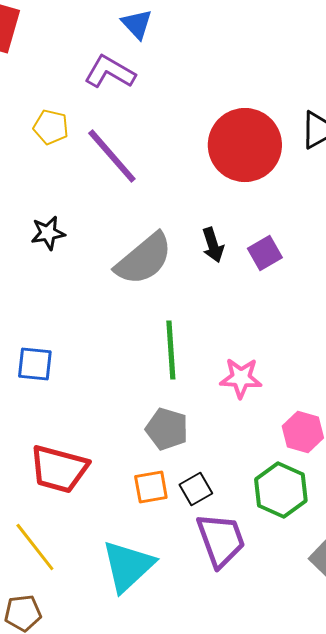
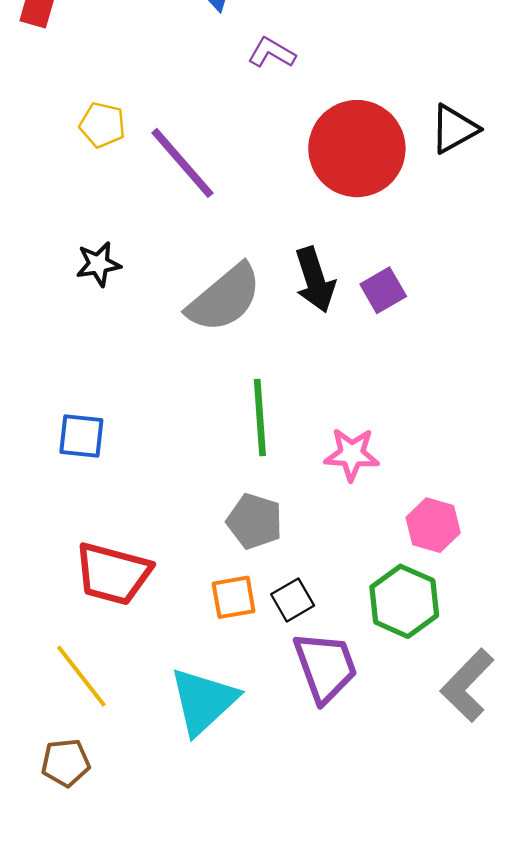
purple L-shape: (110, 72) -> (272, 53), moved, size x0.7
black arrow: (213, 245) -> (315, 280), size x1.4

